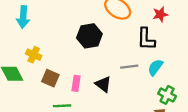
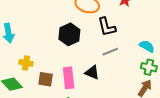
black L-shape: (146, 39) -> (107, 27), moved
cyan semicircle: (155, 67) -> (147, 46), moved, turned 98
pink rectangle: (76, 83) -> (69, 78), size x1.5

